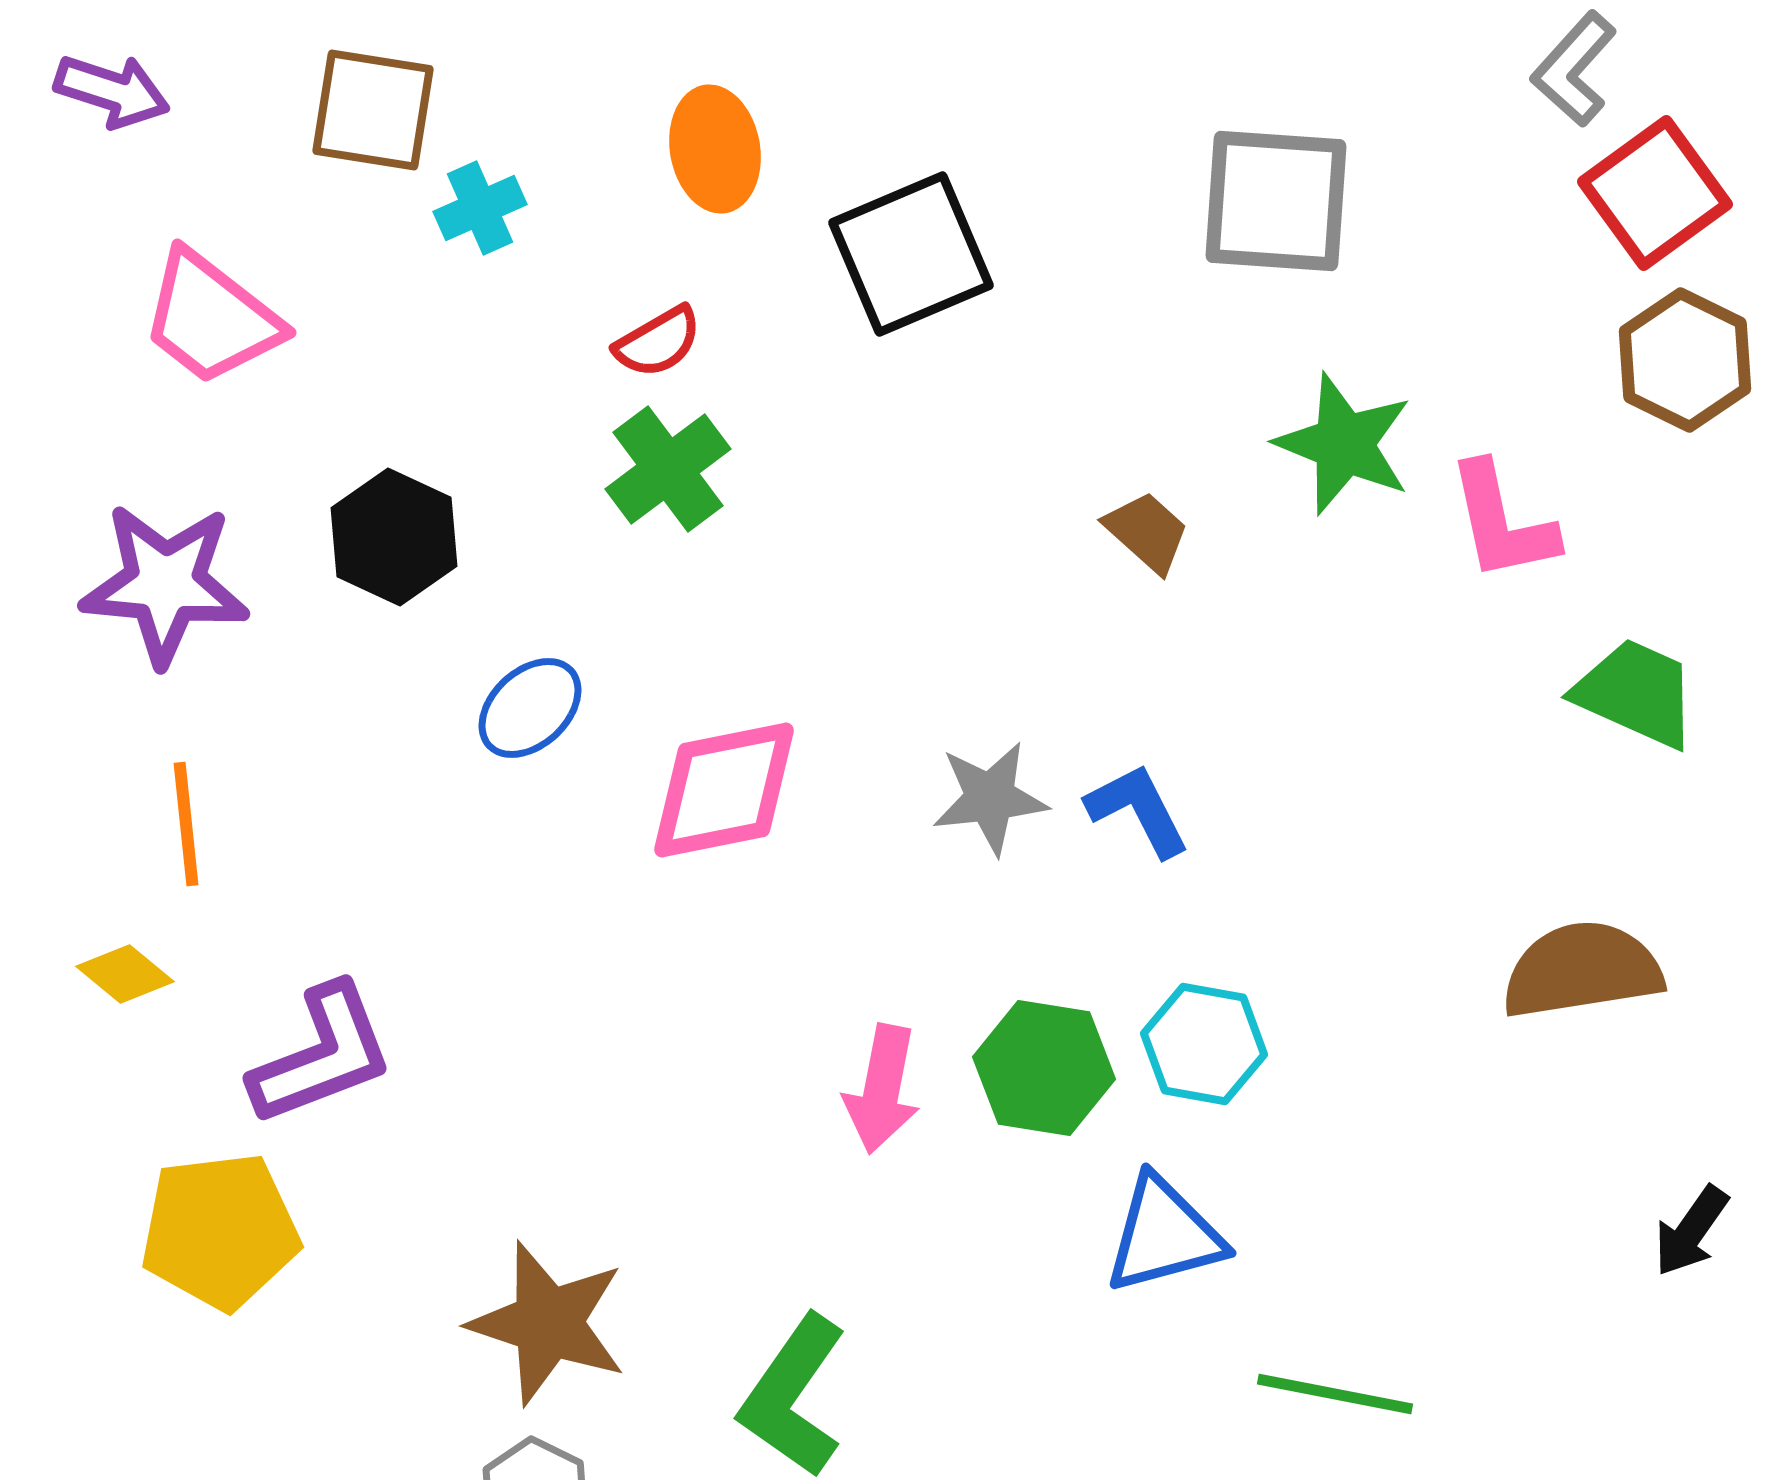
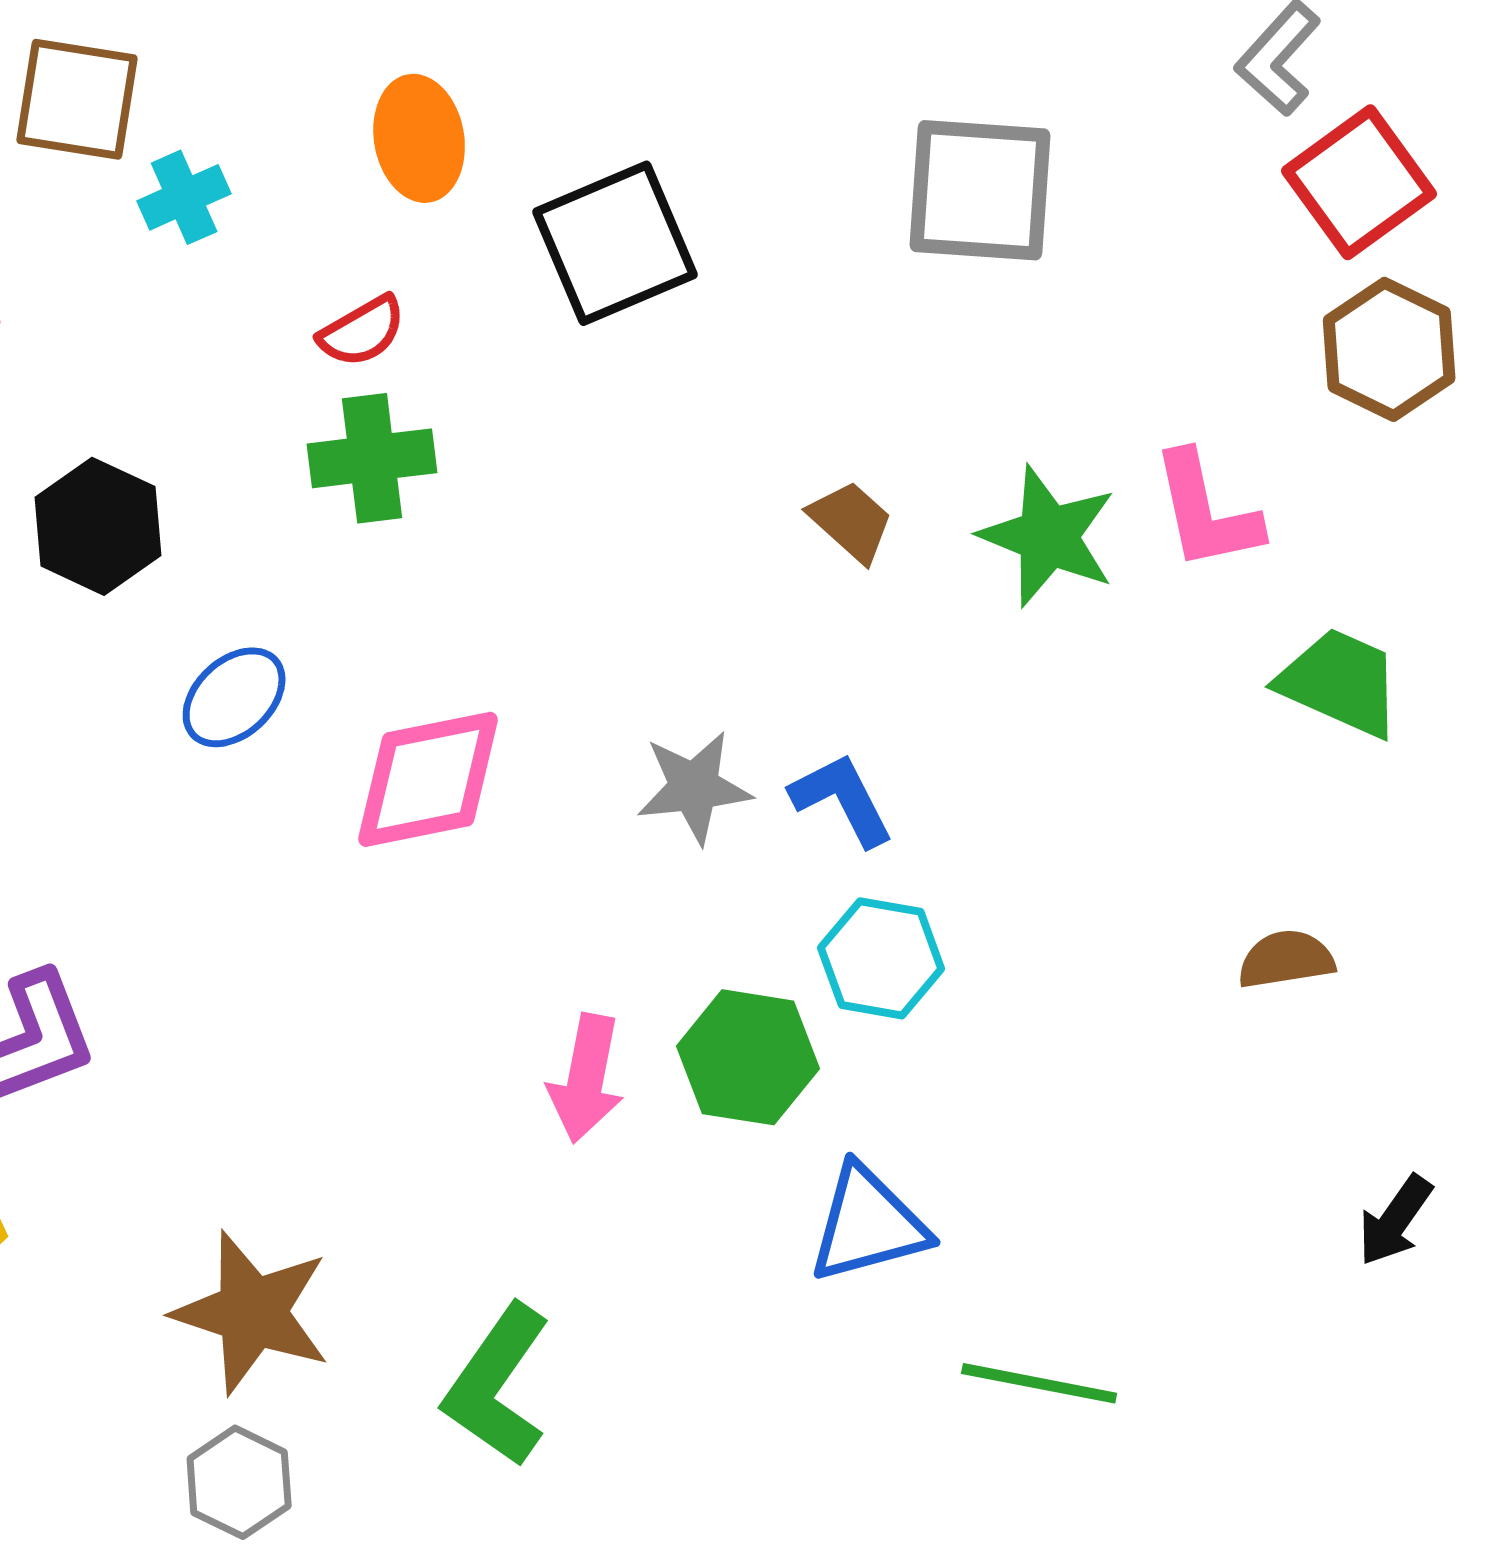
green star: (1344, 444) -> (1048, 536), moved
green cross: (668, 469) -> (372, 458), turned 30
brown semicircle: (1582, 970) -> (1286, 959), size x0.6
cyan hexagon: (1204, 1044) -> (881, 958), moved

